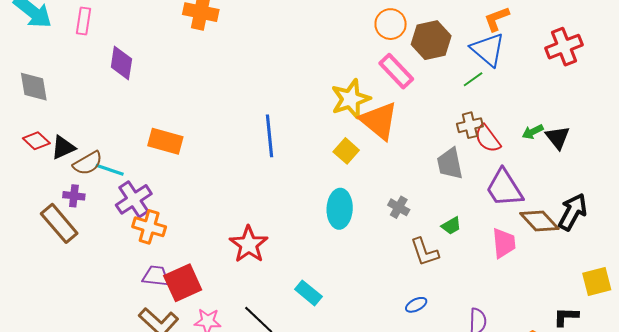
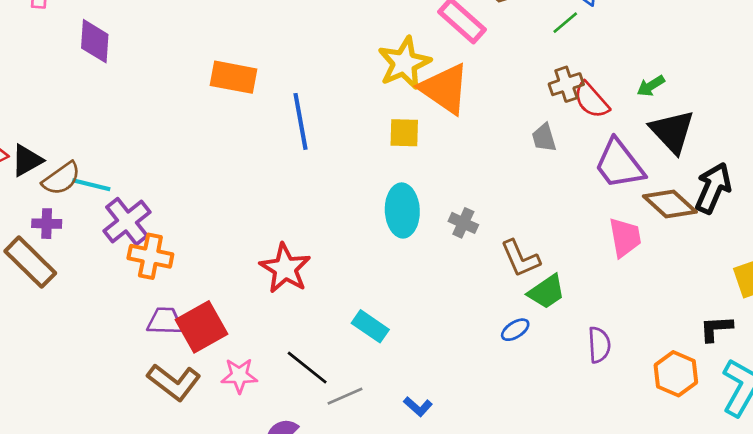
black triangle: (558, 137) -> (672, 131), moved, size x1.4
orange rectangle: (165, 141) -> (234, 77), moved
yellow square: (346, 151) -> (404, 133), turned -35
gray trapezoid: (450, 164) -> (544, 138), size x0.7
gray cross: (399, 207) -> (463, 223), moved
green trapezoid: (451, 226) -> (546, 292), moved, size x1.4

